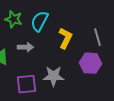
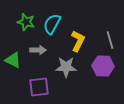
gray star: (53, 76) -> (66, 67), moved

